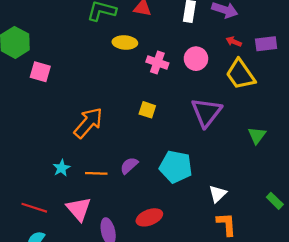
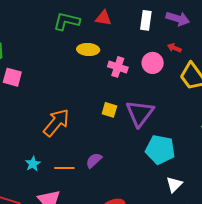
red arrow: (234, 42) -> (174, 48), moved
purple triangle: (206, 112) -> (140, 113), moved
cyan pentagon: (176, 167) -> (160, 150), moved

